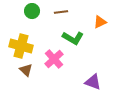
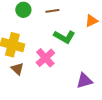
purple triangle: (93, 82) -> (84, 81), turned -36

